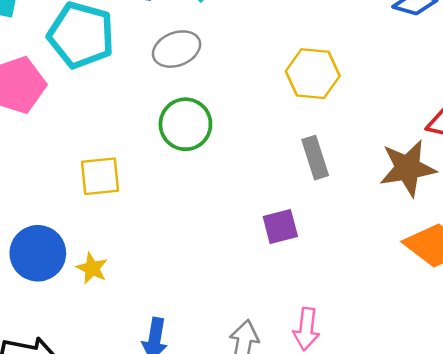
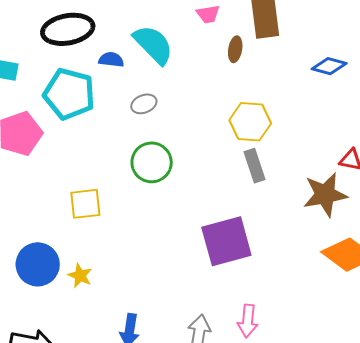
gray ellipse: (177, 49) -> (144, 104), size x0.7
gray rectangle: (315, 158) -> (254, 166), moved
purple square: (280, 227) -> (226, 241), size x1.8

